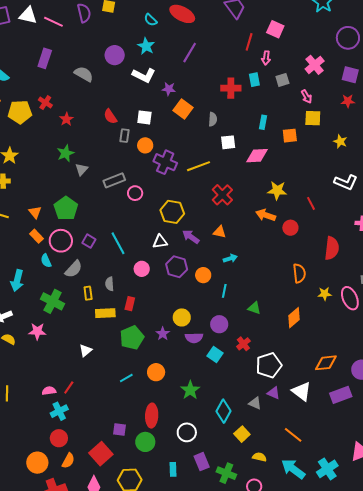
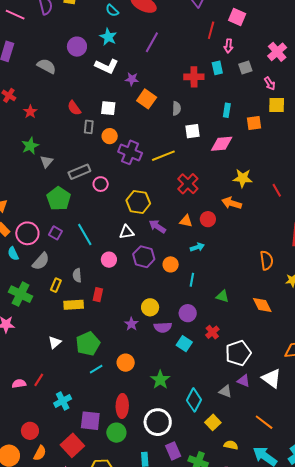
green pentagon: (66, 208) -> (59, 199), moved
red circle: (290, 228) -> (208, 219), moved
yellow rectangle: (88, 293) -> (56, 285), turned 32
orange diamond: (294, 318) -> (262, 305), turned -75
green pentagon: (132, 338) -> (88, 344), moved
cyan cross: (59, 411) -> (63, 401), moved
purple square: (119, 430) -> (90, 421), size x1.5
white circle: (187, 432) -> (158, 422), size x1.4

